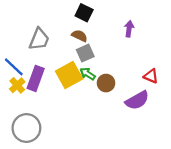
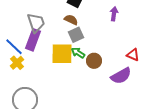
gray trapezoid: (39, 39) -> (36, 23), turned -40
yellow square: (69, 75) -> (62, 54), turned 30
purple rectangle: (36, 78) -> (33, 40), moved

